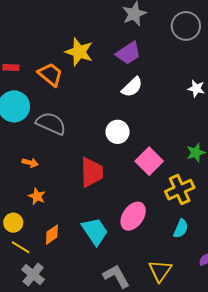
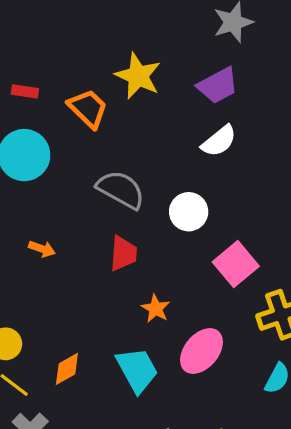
gray semicircle: (51, 123) -> (121, 190), moved
red trapezoid: (92, 172) -> (123, 253), moved, size x0.7
orange star: (37, 196) -> (156, 309), moved

